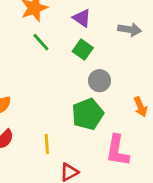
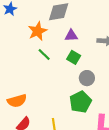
purple triangle: (82, 18) -> (71, 36), turned -32

